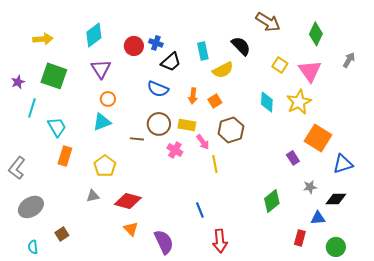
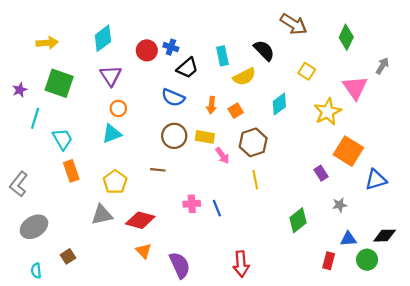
pink triangle: (310, 71) -> (355, 88), moved
cyan diamond: (267, 102) -> (279, 104), moved, turned 50
brown line: (137, 139) -> (158, 170), moved
pink cross: (175, 150) -> (192, 204), moved, turned -35
orange rectangle: (65, 156) -> (71, 171), turned -36
yellow line: (215, 164) -> (255, 180), moved
gray triangle: (93, 196) -> (102, 215), size x1.5
black diamond: (336, 199) -> (385, 236), moved
blue line: (200, 210) -> (217, 208), moved
green circle: (336, 247) -> (367, 260), moved

